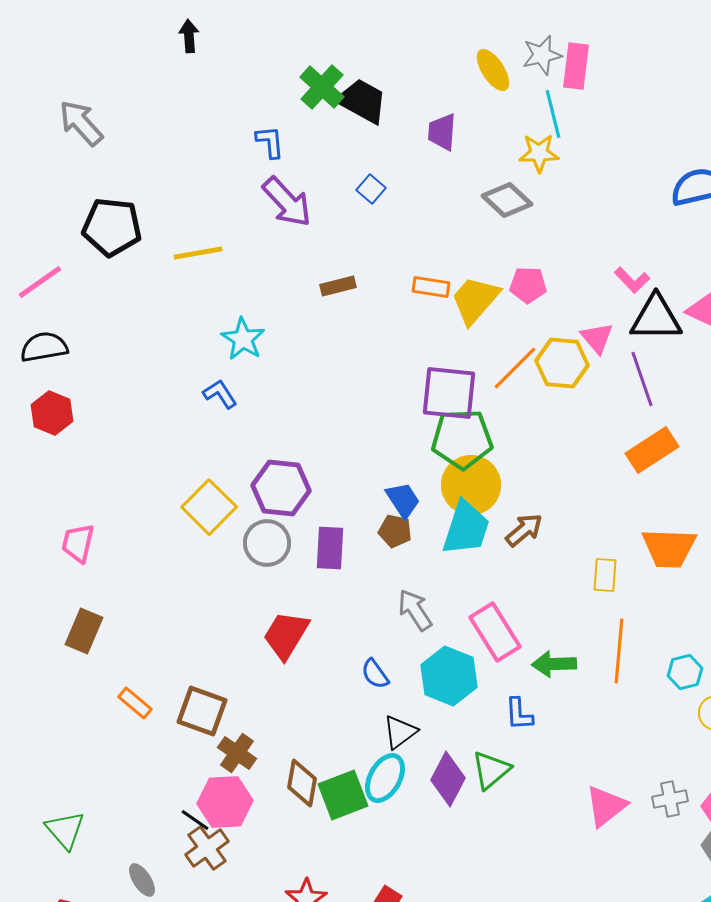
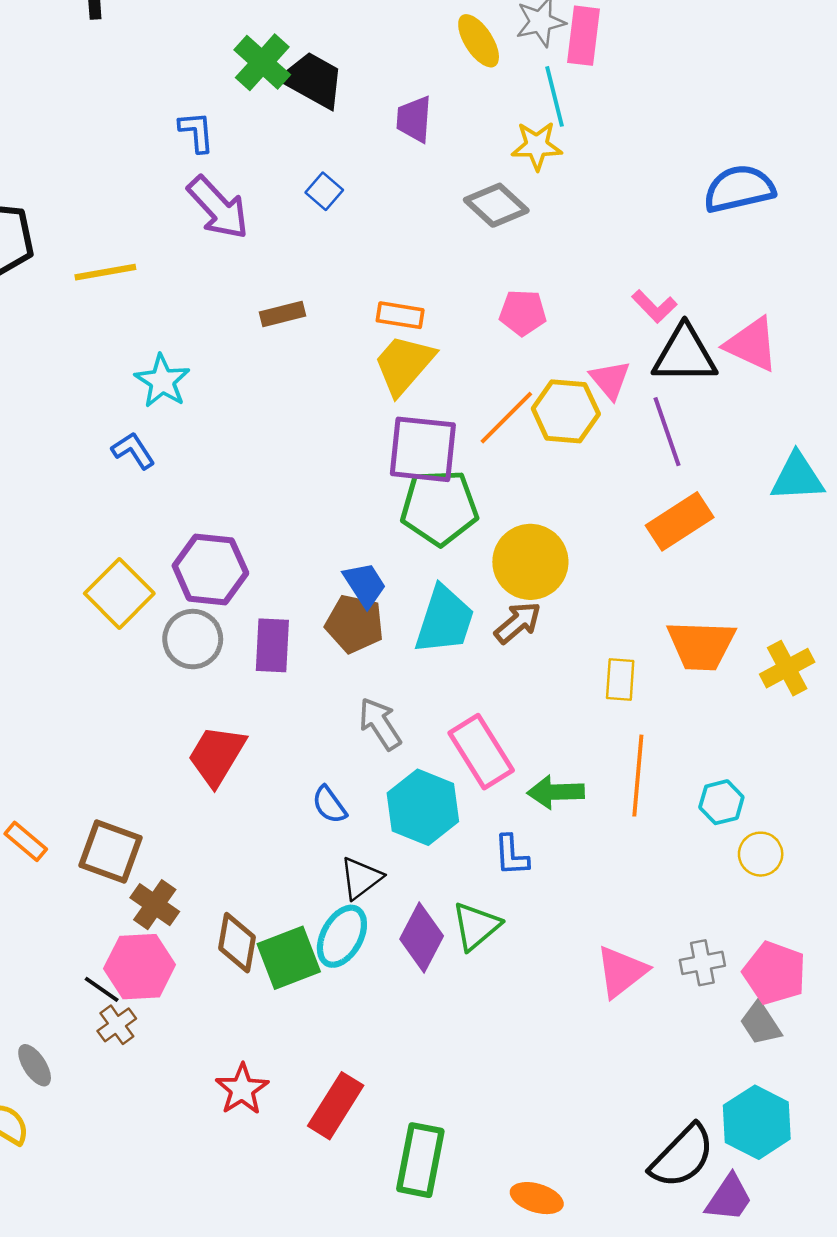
yellow trapezoid: (475, 300) -> (404, 365), moved
yellow circle: (471, 485) -> (530, 562), moved
brown pentagon: (395, 531) -> (355, 624), size x1.4
brown cross: (207, 848) -> (117, 1025), size x0.7

